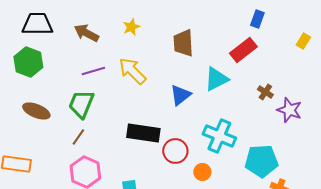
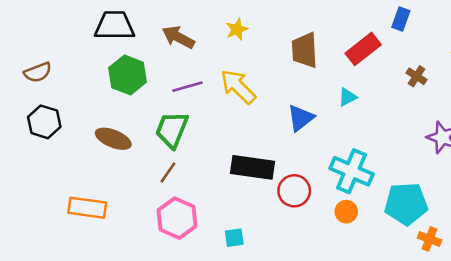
red rectangle: (243, 50) -> (363, 49), moved
green hexagon: (28, 62) -> (128, 75), moved
cyan triangle: (216, 79) -> (348, 97), size x0.6
brown cross: (265, 92) -> (417, 76), moved
orange circle: (202, 172) -> (346, 212), moved

